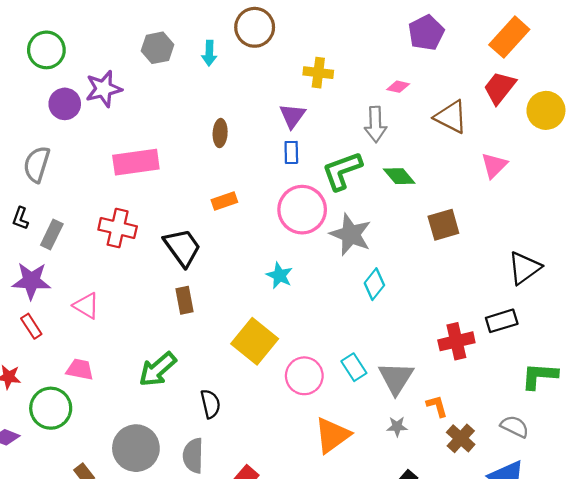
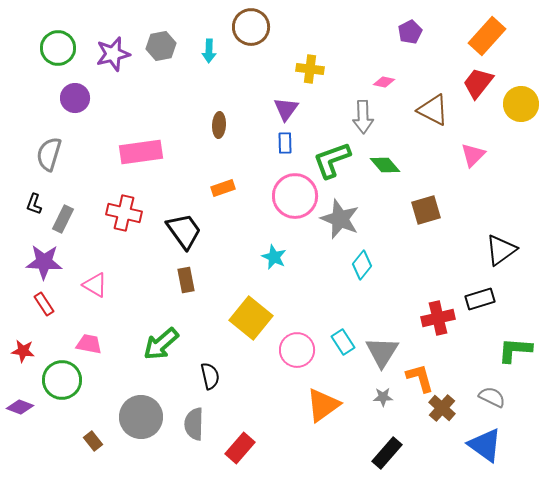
purple pentagon: (426, 33) -> (410, 32), size x0.7
purple star: (104, 89) -> (113, 54), moved
orange L-shape: (437, 406) -> (420, 378), size x1.4

